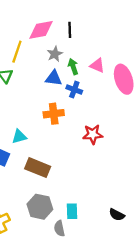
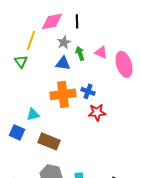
blue cross: (74, 90) -> (88, 91), moved
orange cross: (54, 114) -> (63, 94), size x1.4

